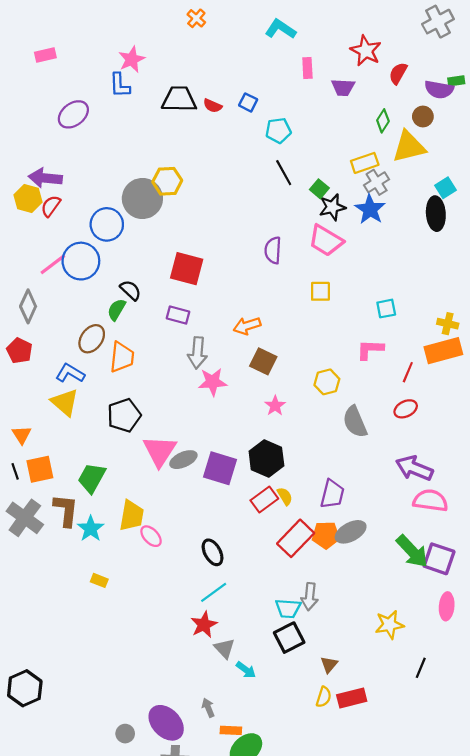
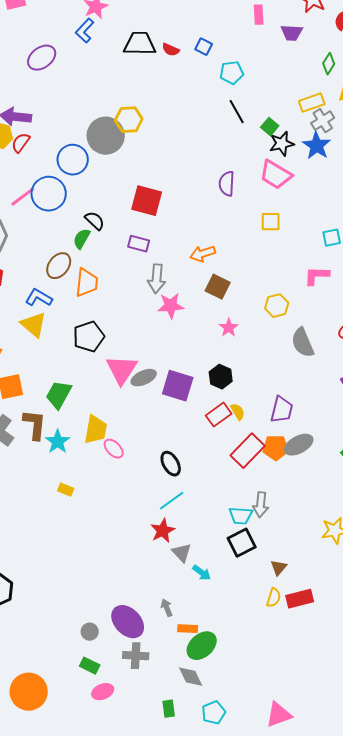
blue L-shape: (120, 85) -> (85, 31), turned 45
black hexagon: (266, 458) -> (221, 377), size x0.7

